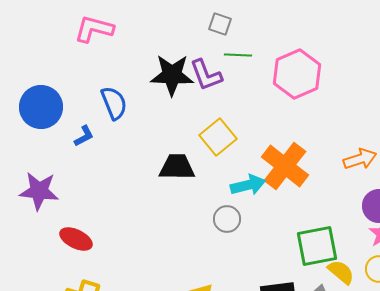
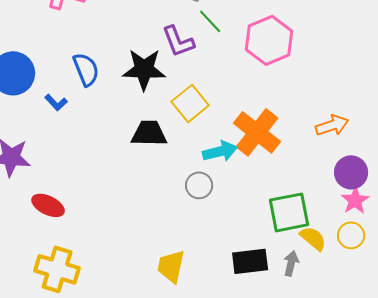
green line: (238, 55) -> (210, 21), turned 44
black star: (172, 75) -> (144, 69), moved
blue L-shape: (84, 136) -> (56, 102), turned 75

